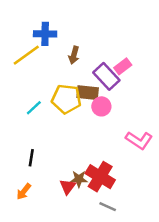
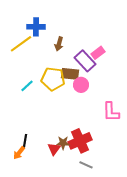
pink L-shape: (139, 140) -> (111, 112), turned 55
black line: (31, 158) -> (25, 141), moved
red cross: (100, 177) -> (80, 141), turned 35

